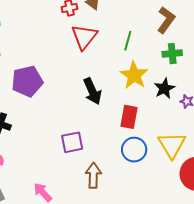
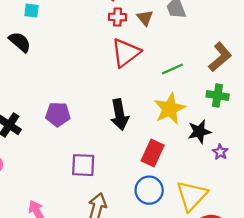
green line: (128, 41) -> (172, 69), turned 36
purple pentagon: (27, 81) -> (58, 114), moved, size x0.7

